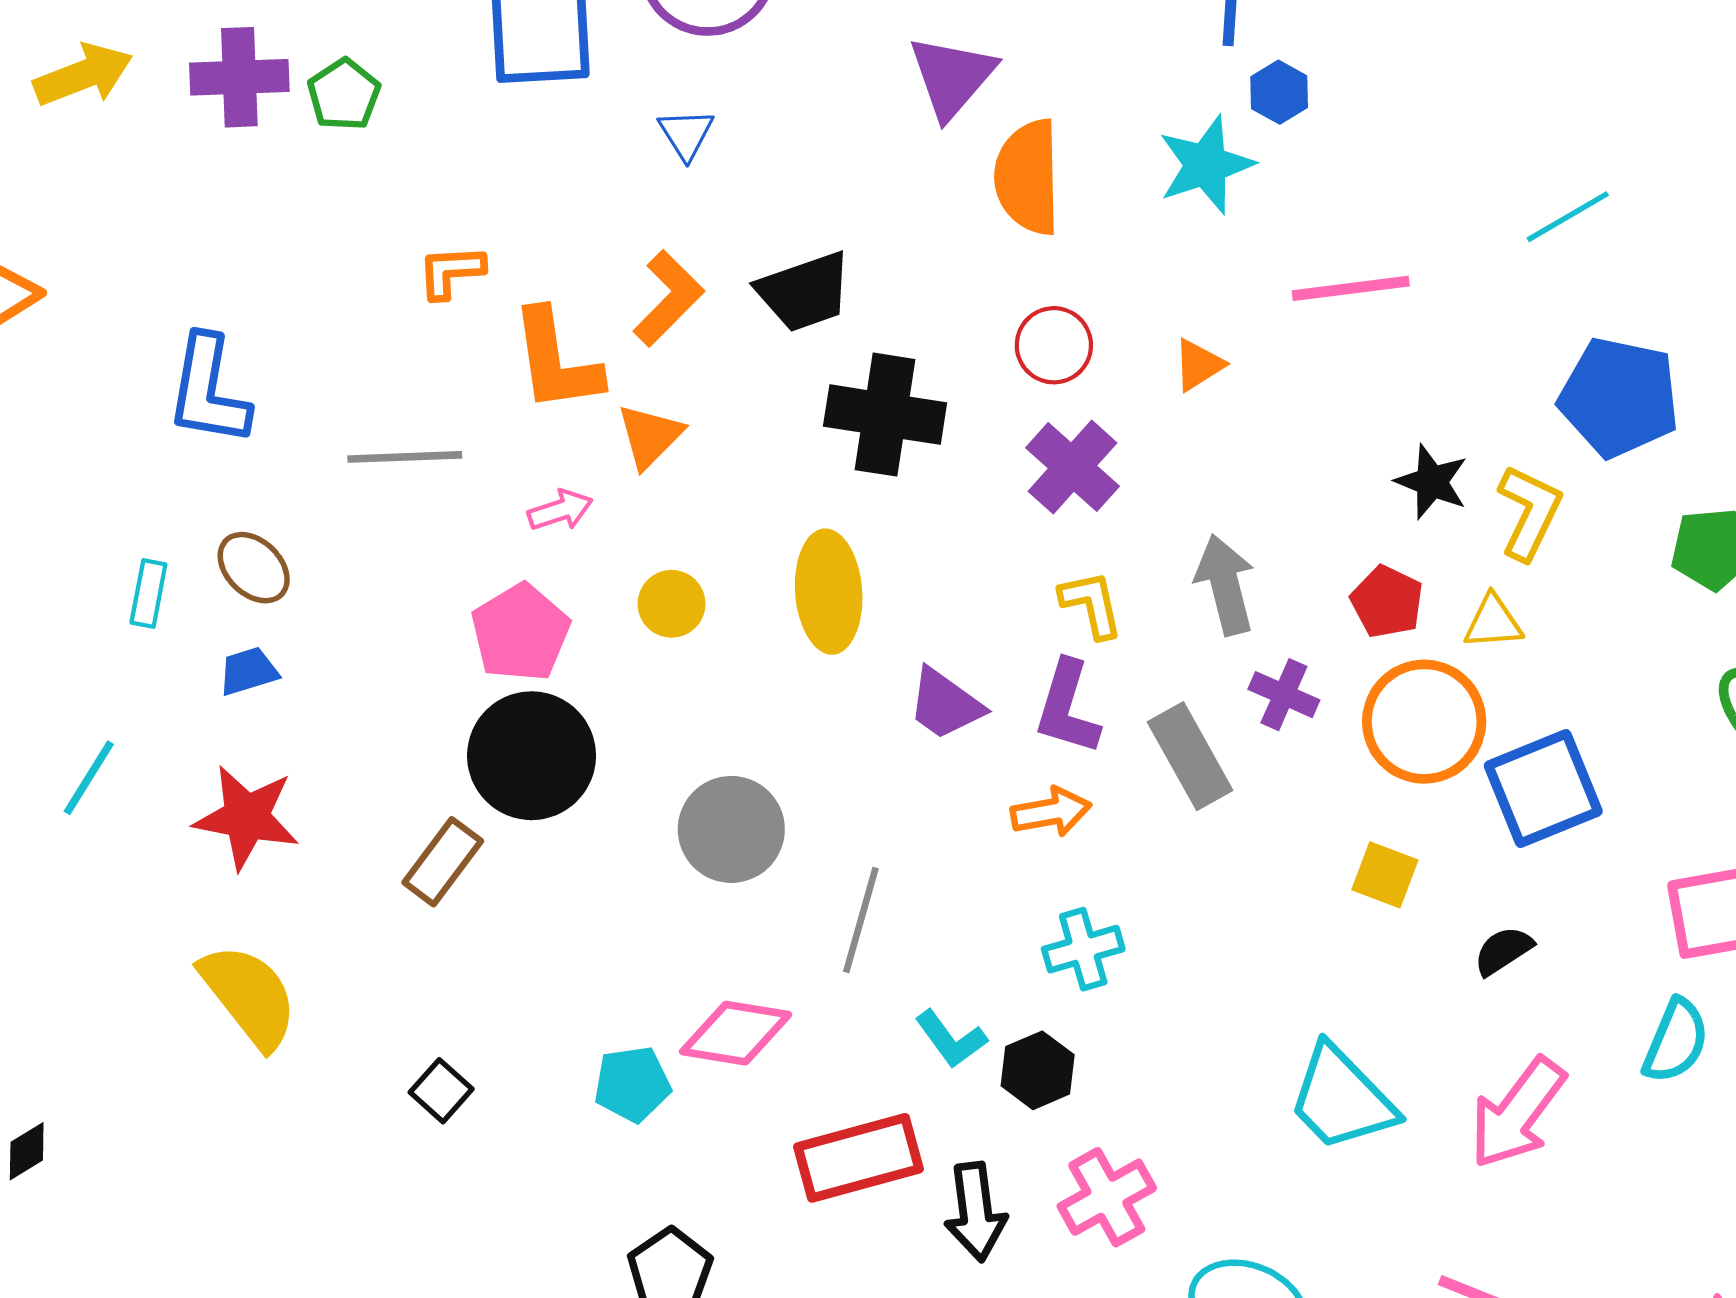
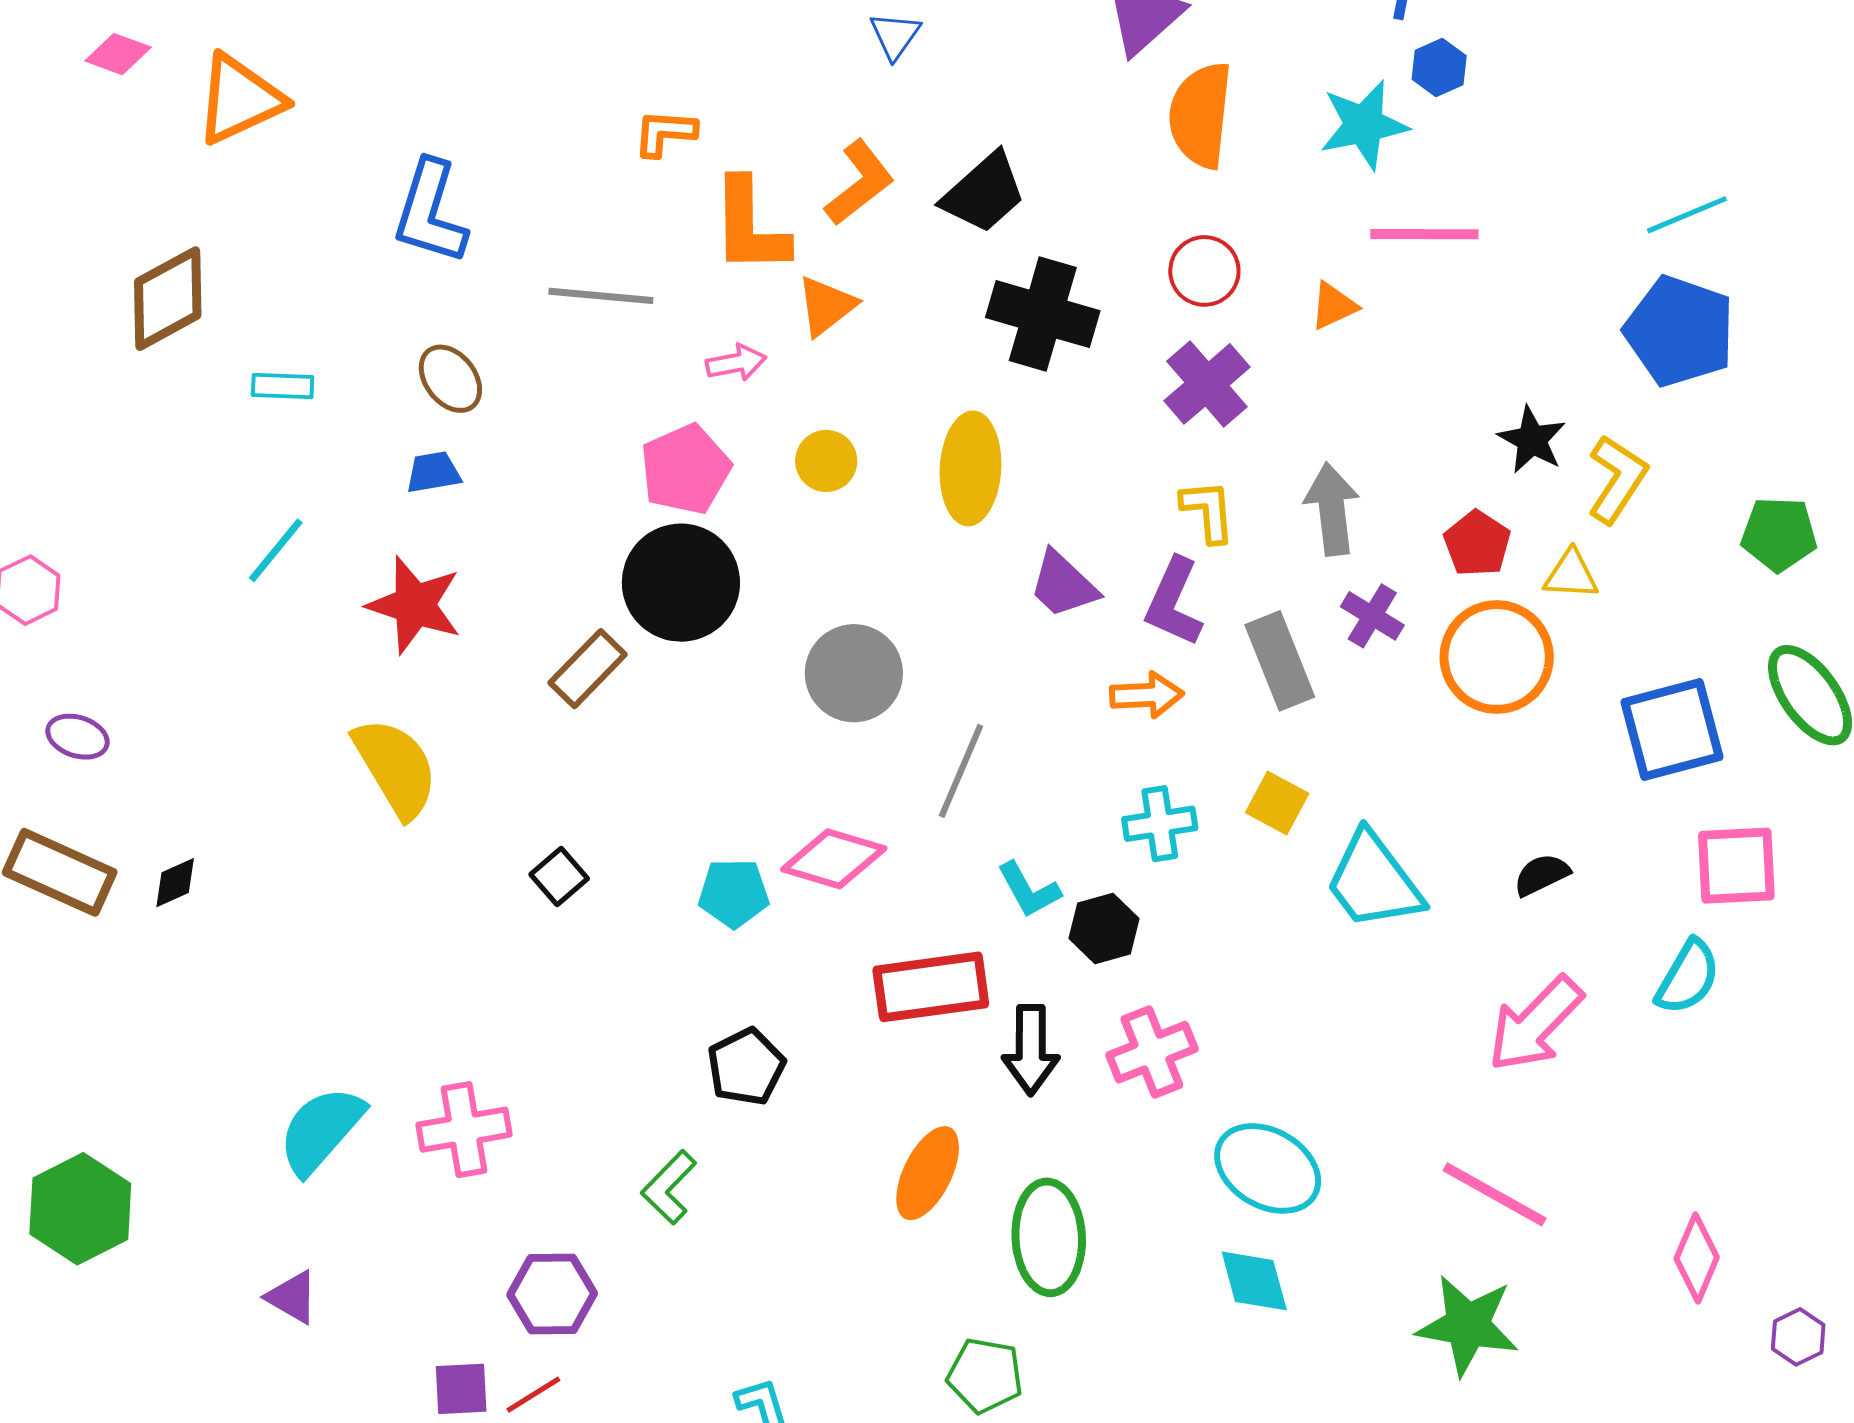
pink line: (1351, 288) -> (1424, 234), moved
black trapezoid: (804, 292) -> (984, 193), turned -30
blue pentagon: (1619, 397) -> (1680, 331), moved
cyan rectangle: (148, 593) -> (283, 386), moved, turned 74
blue square: (1543, 788) -> (1672, 730), moved
yellow square: (1385, 875) -> (1277, 803), moved
cyan trapezoid: (1342, 1098) -> (1374, 881), moved

